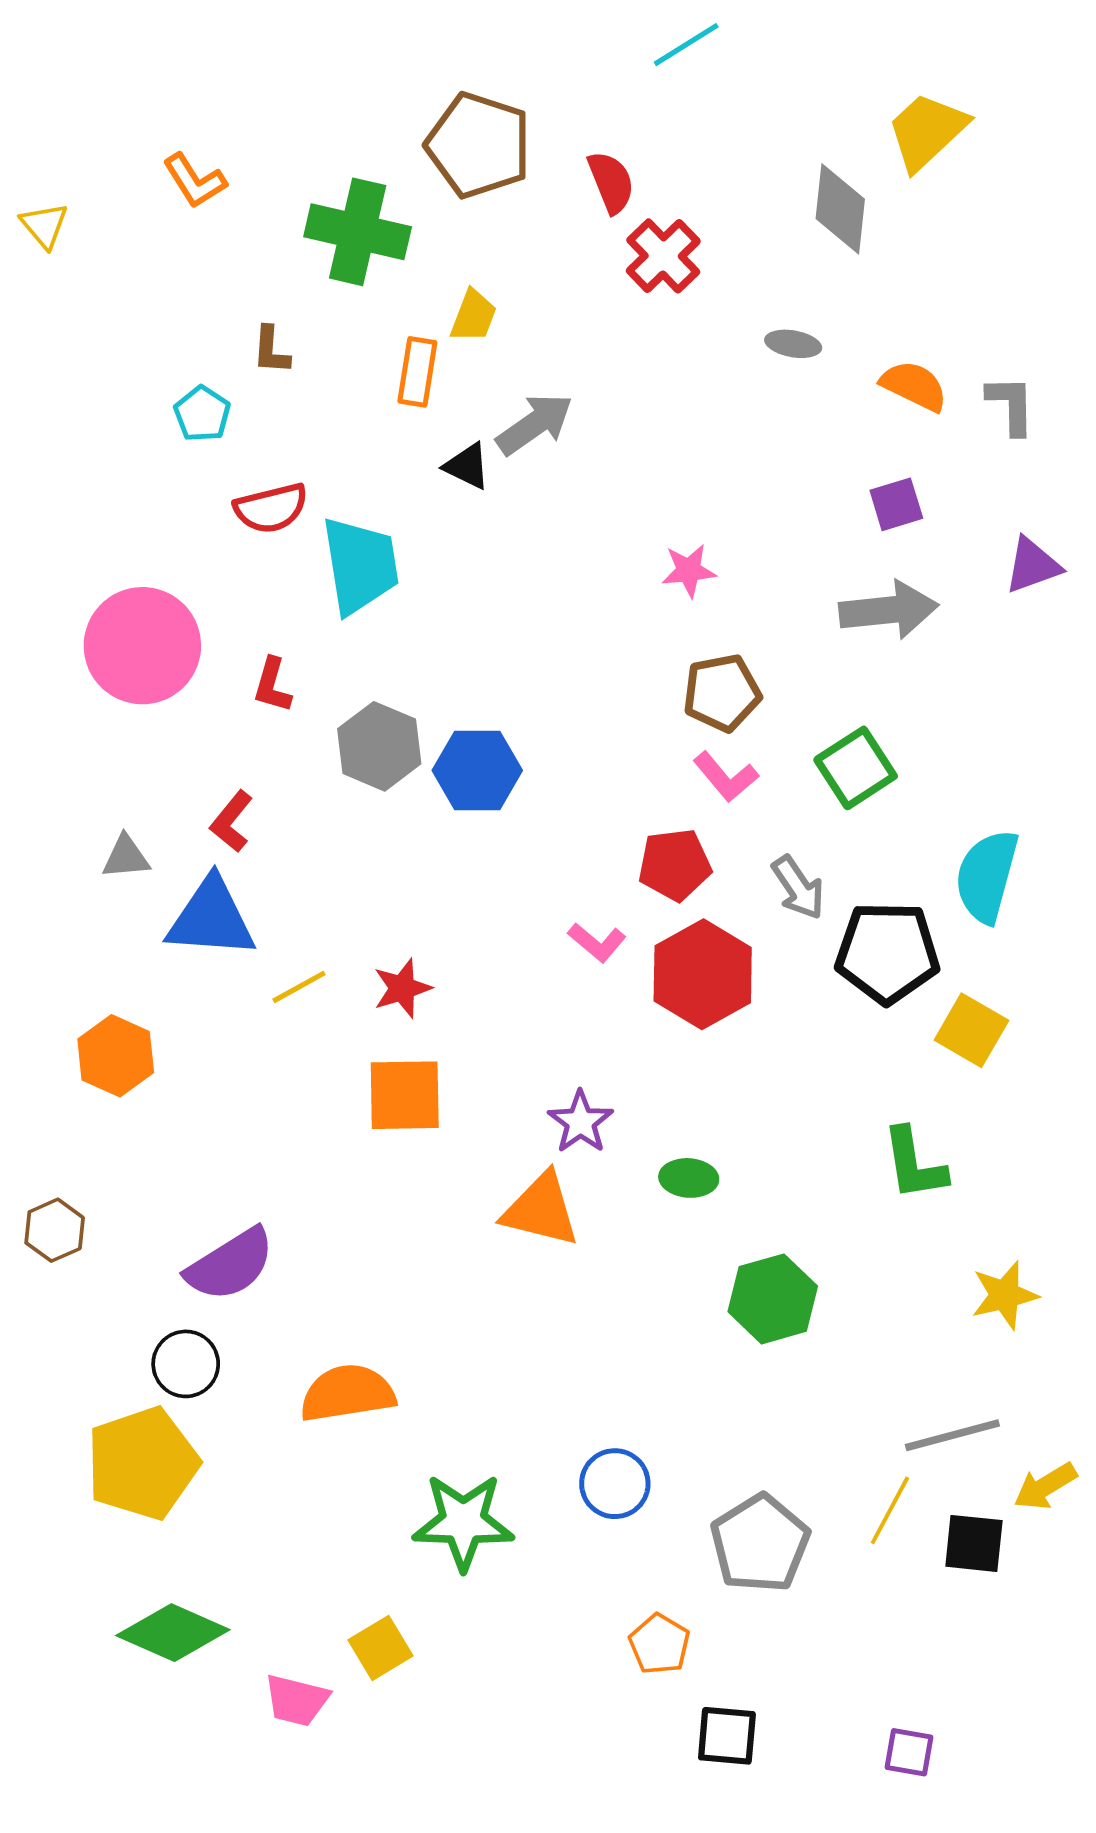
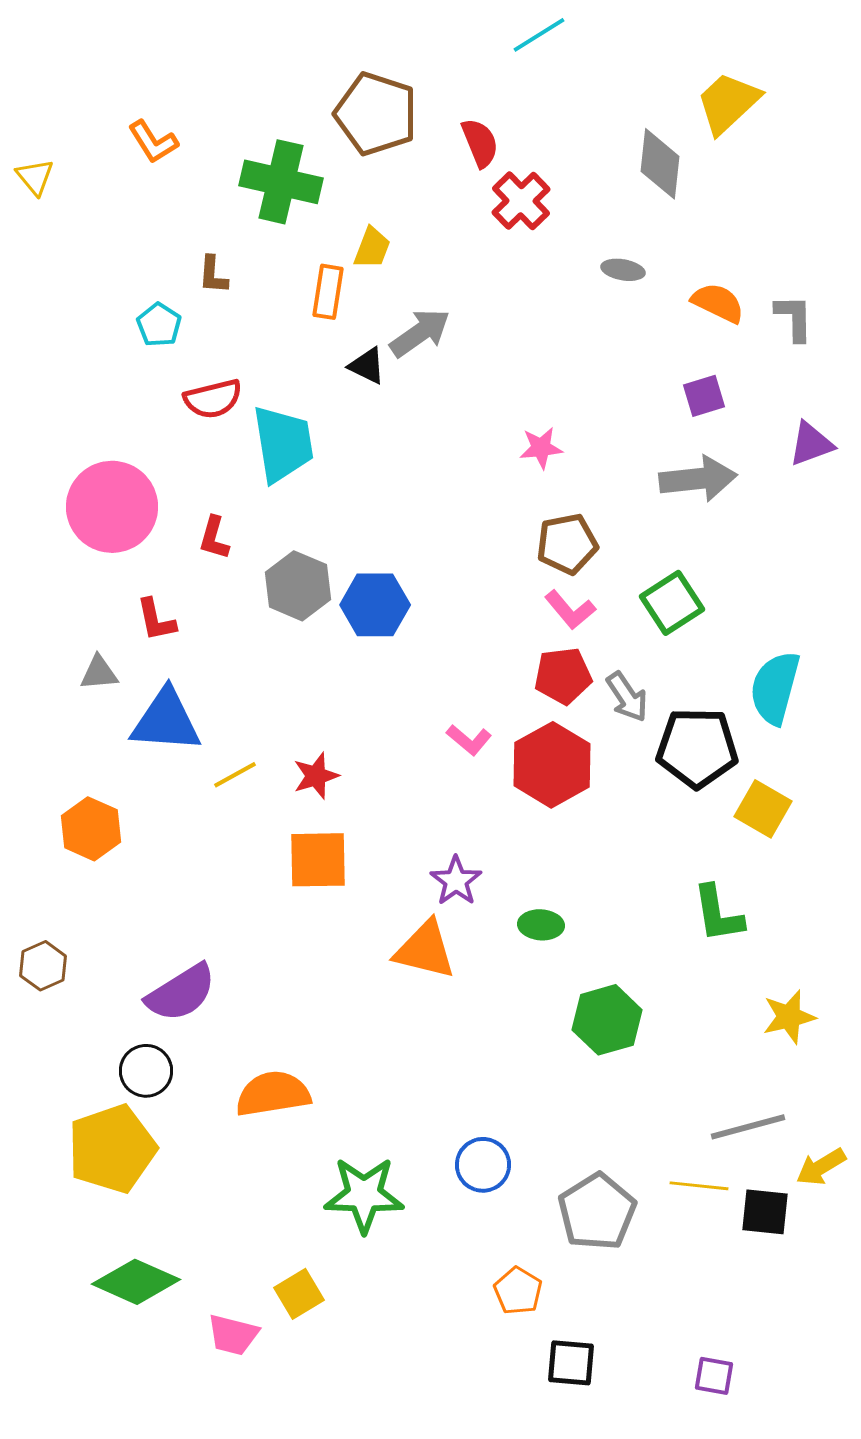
red L-shape: (232, 821) -> (156, 620), moved, turned -51
red pentagon: (675, 865) -> (563, 676), moved
yellow line: (890, 1510) -> (699, 1186), turned 68

